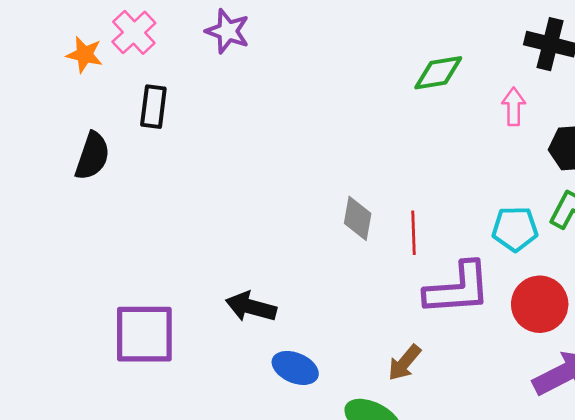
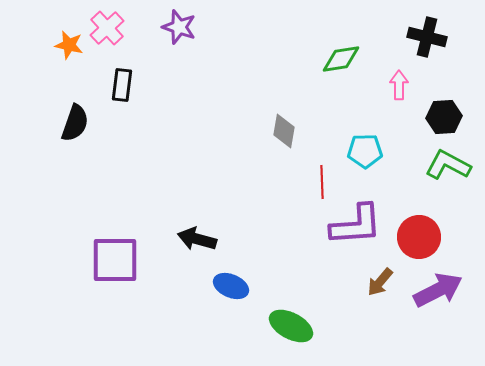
gray diamond: (358, 218) -> (284, 131), moved
cyan pentagon: (515, 229) -> (365, 151), moved
brown arrow: (404, 363) -> (380, 282), moved

